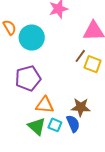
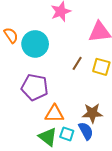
brown line: (80, 56) -> (77, 63), moved
purple pentagon: (28, 78) -> (35, 87), turned 30

